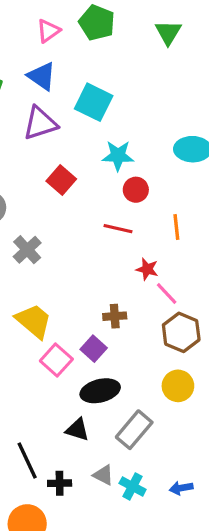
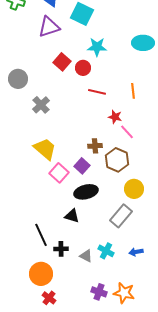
red circle: (136, 190) -> (83, 68), moved
brown hexagon: (181, 332) -> (117, 160), moved
gray rectangle: (134, 430) -> (121, 216), moved
gray triangle: (103, 475) -> (86, 256), moved

